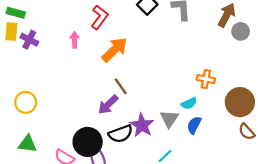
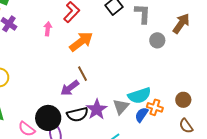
gray circle: (241, 31) -> (157, 40), moved
orange cross: (206, 79) -> (155, 107), moved
brown circle: (240, 102) -> (183, 100), size x0.6
cyan semicircle: (189, 103) -> (139, 96), size x1.6

